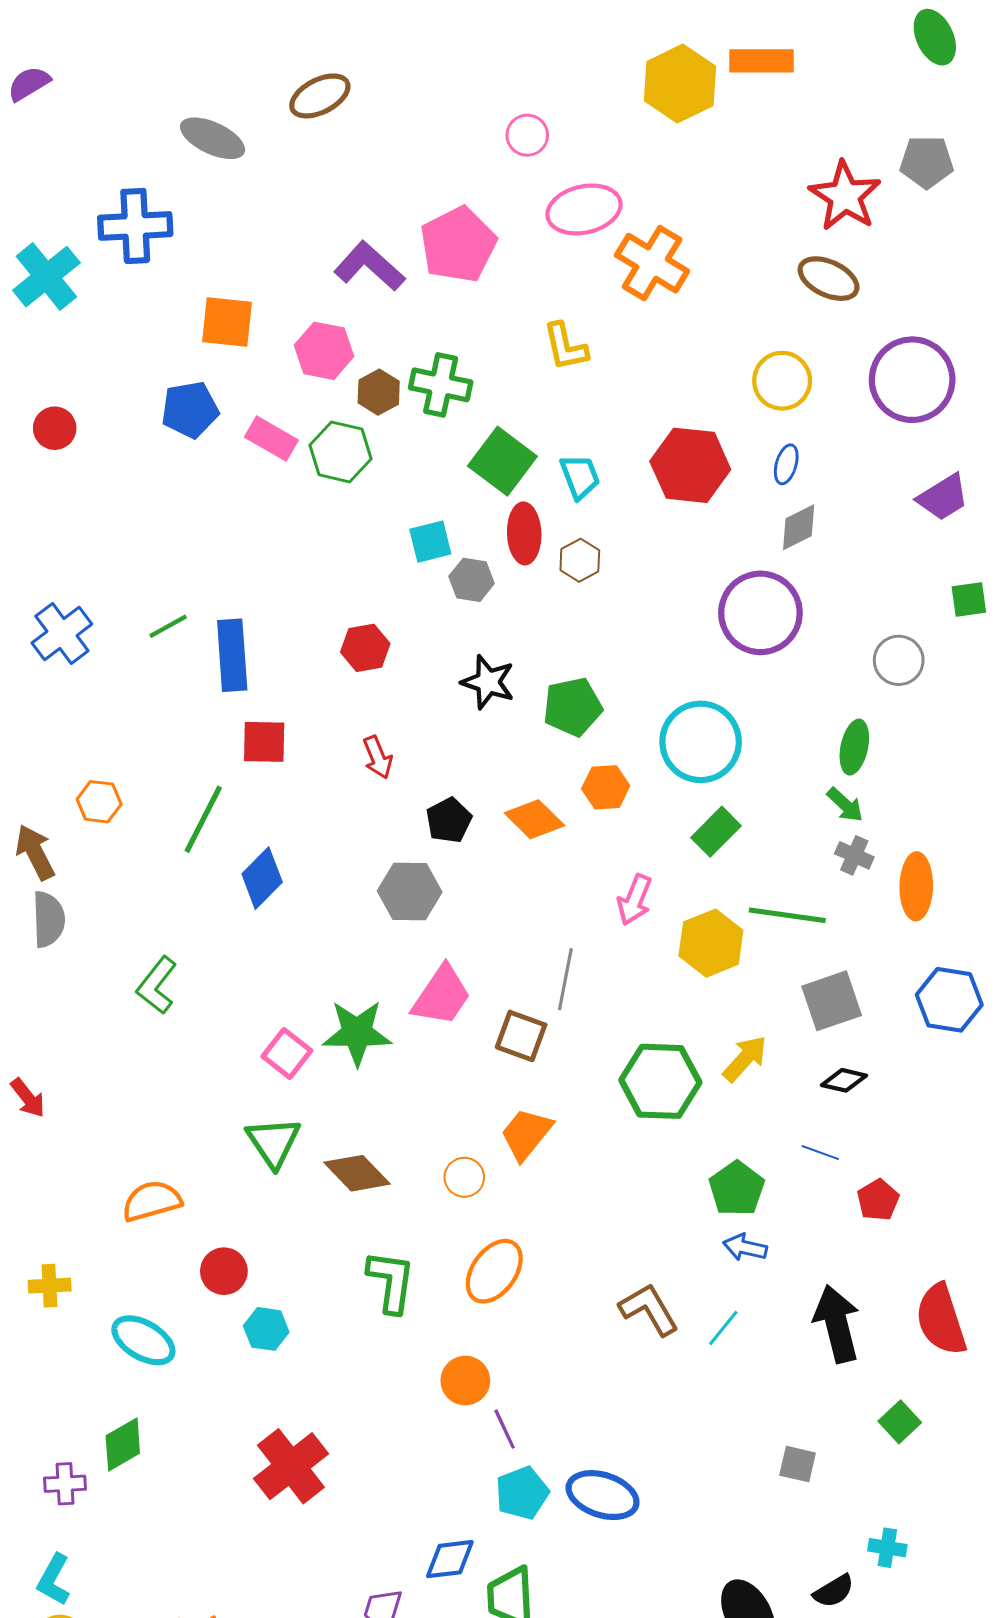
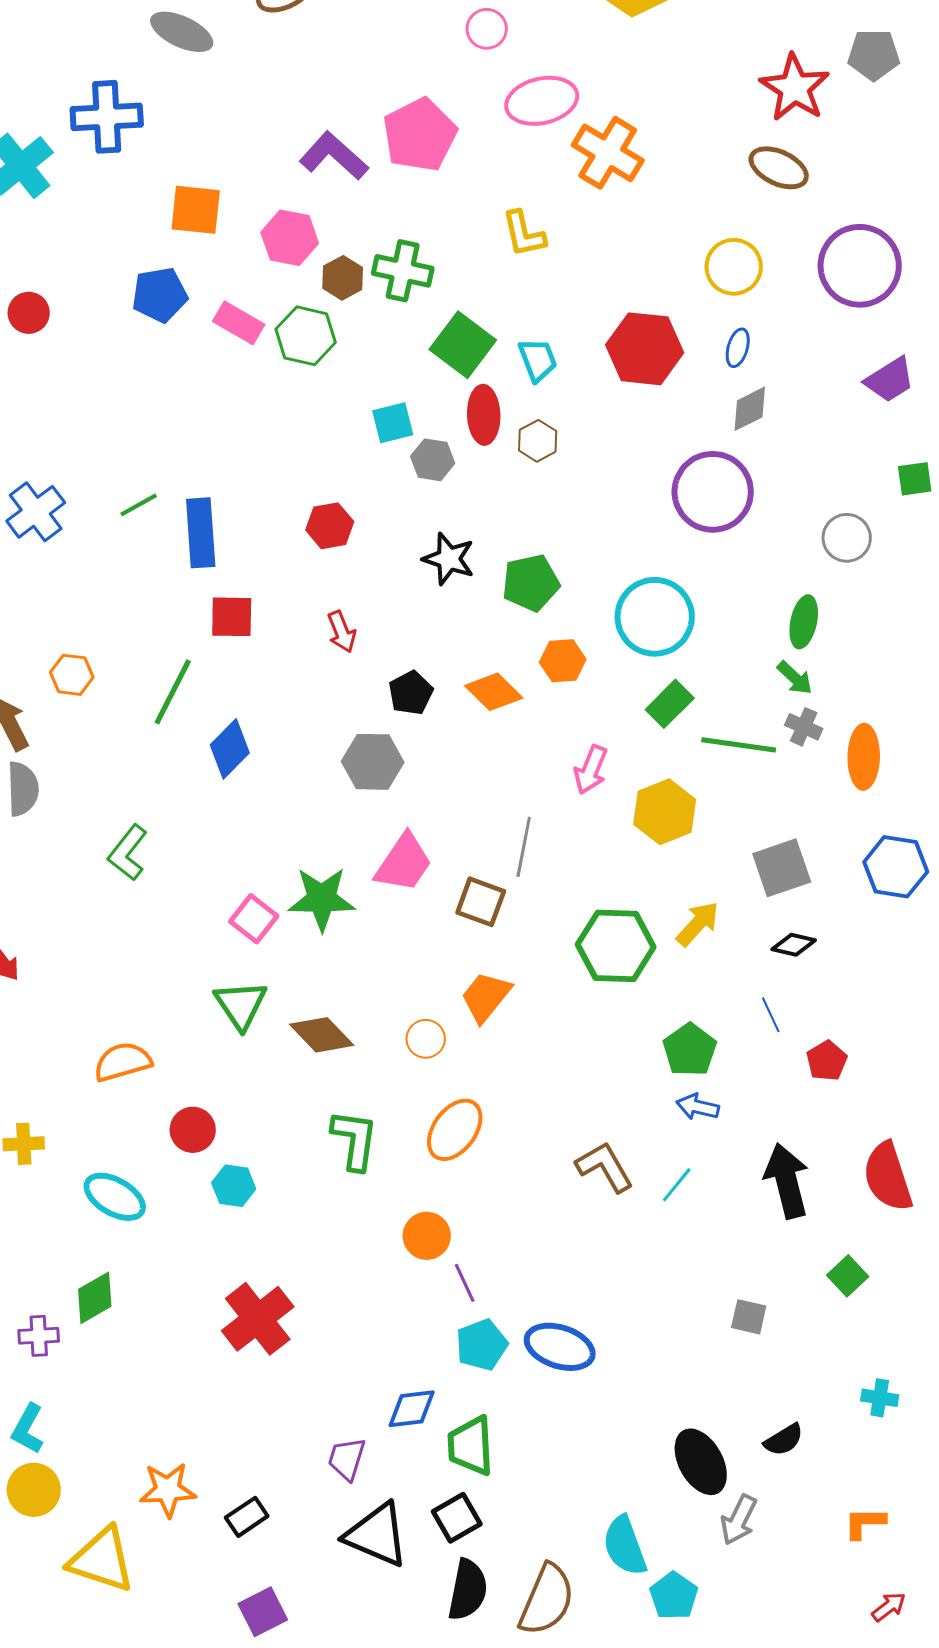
green line: (787, 915) -> (739, 745), moved
blue line: (820, 1153) -> (771, 1015), turned 45
cyan cross: (887, 1548) -> (880, 1398), moved

